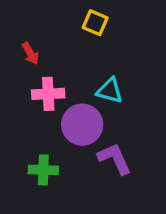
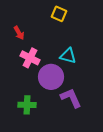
pink cross: (48, 94) -> (30, 58), turned 30

